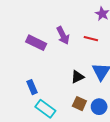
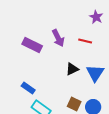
black triangle: (77, 77) -> (72, 69), moved
blue rectangle: (32, 87) -> (28, 88), turned -32

